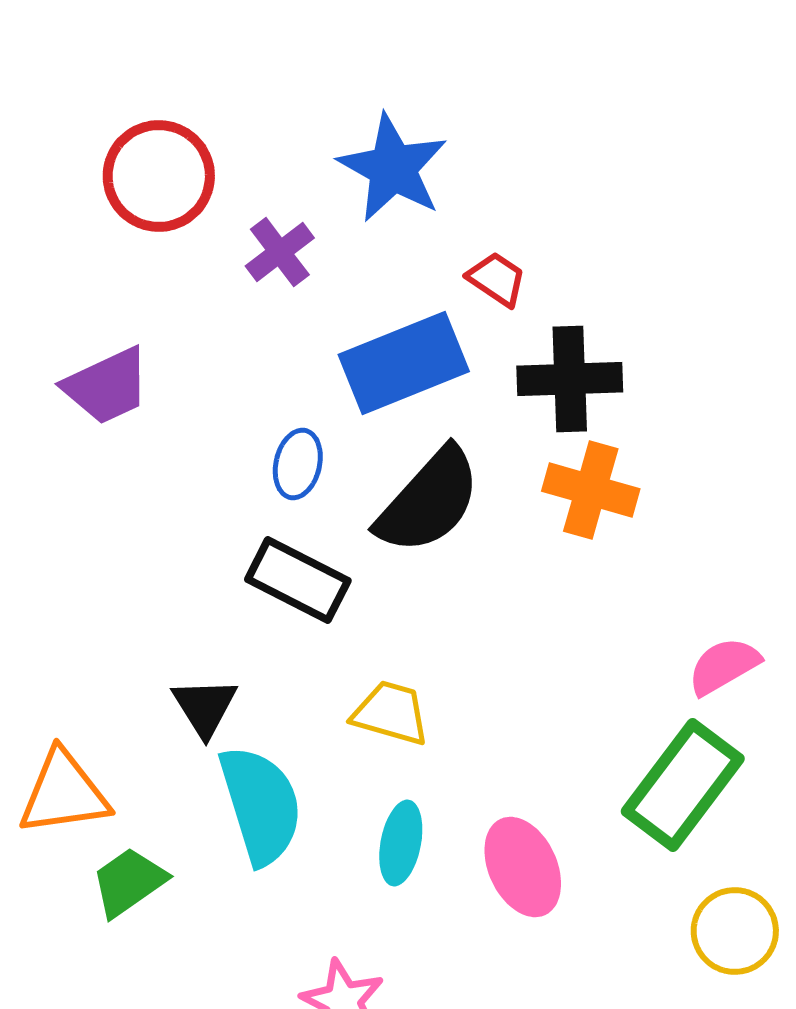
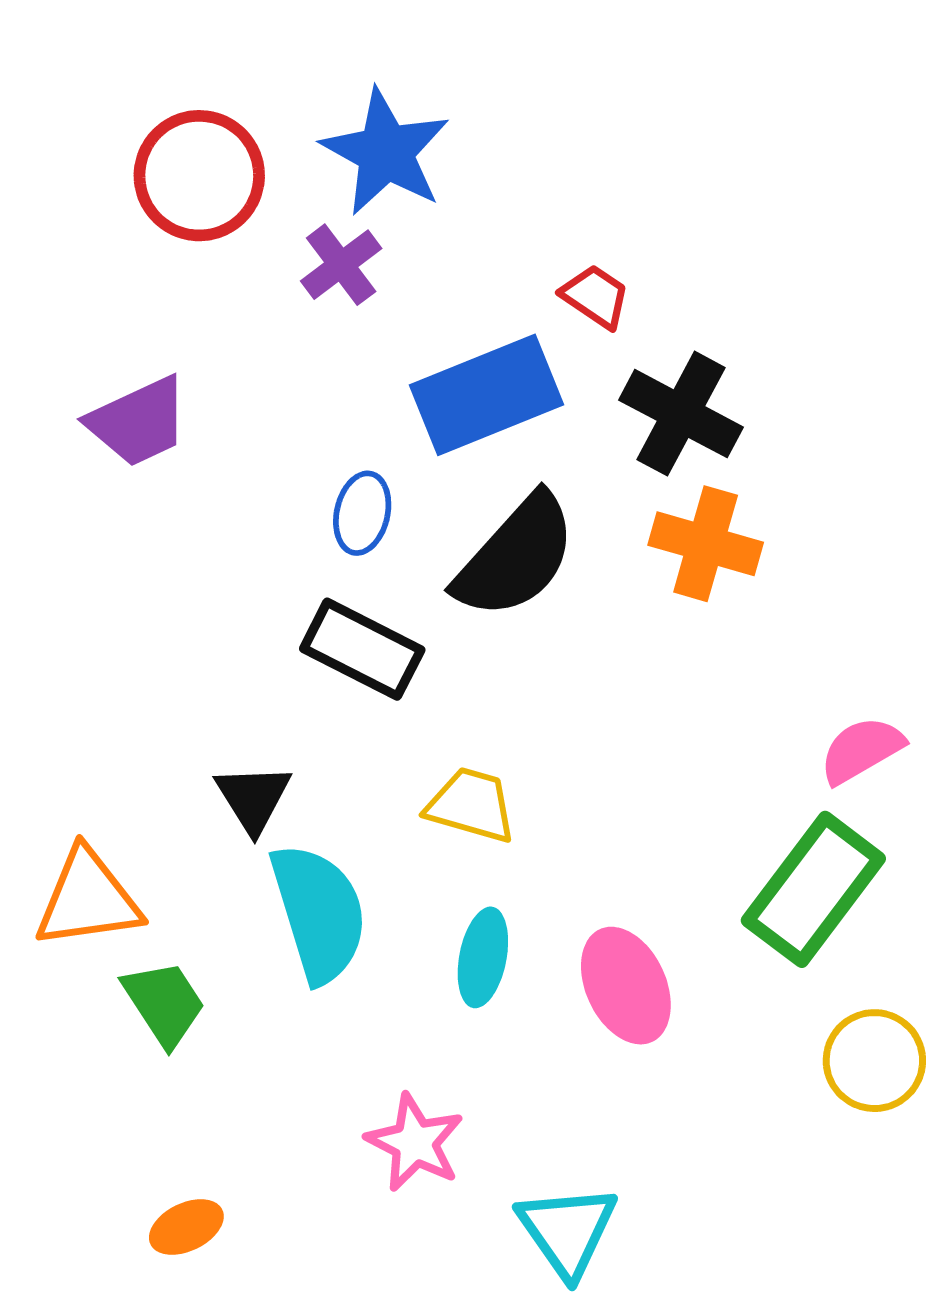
blue star: (393, 168) -> (386, 152), moved
black cross: (570, 379) -> (681, 414), turned 30
green trapezoid: (129, 882) -> (164, 1003), turned 92

